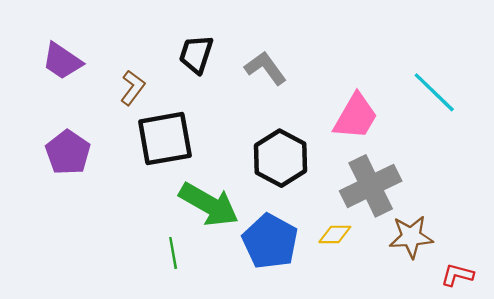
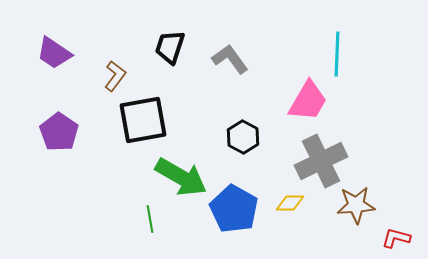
cyan line: (434, 92) -> (337, 54), moved, turned 48
black hexagon: (281, 158) -> (243, 137), size x0.7

